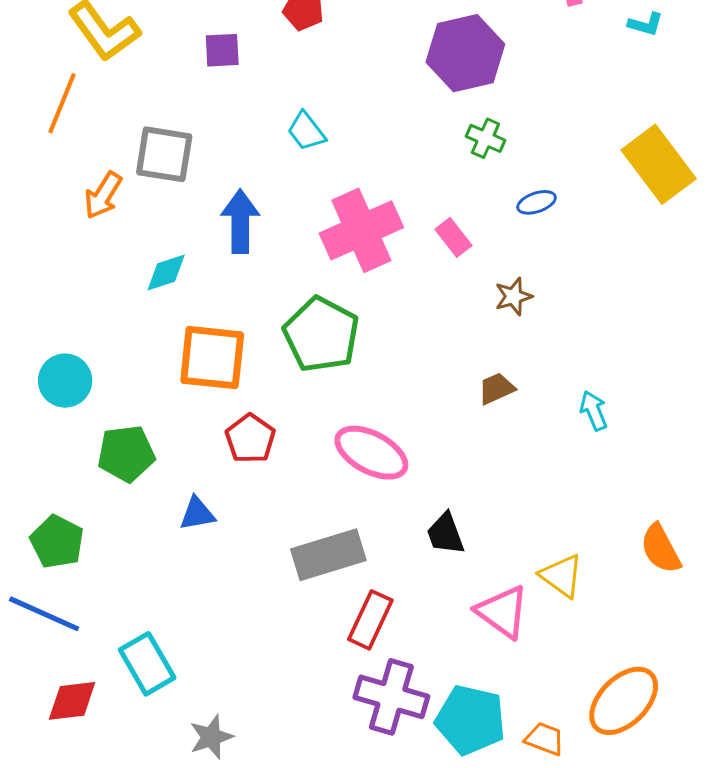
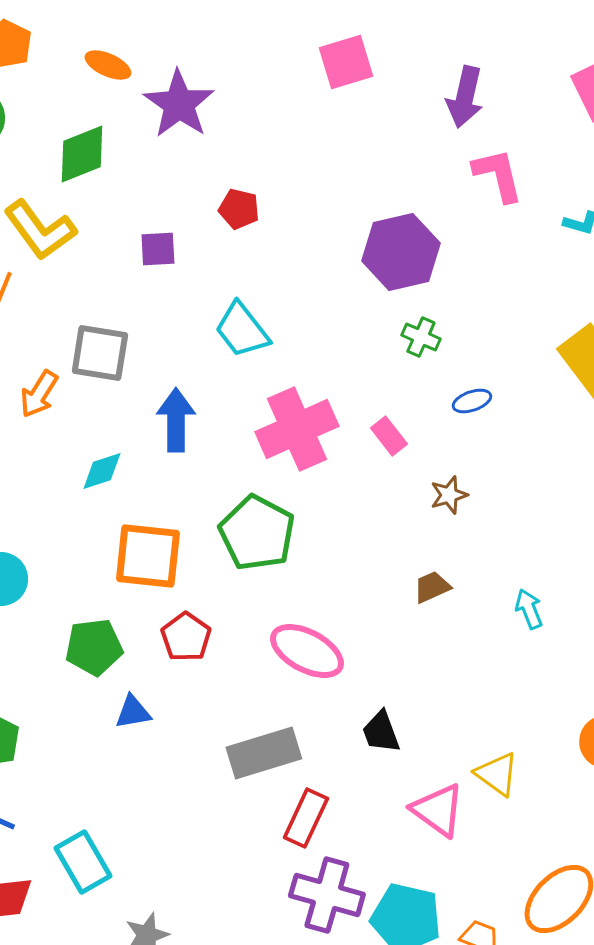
cyan trapezoid: (306, 131) -> (242, 330), size x1.4
green pentagon: (126, 454) -> (94, 647), moved

